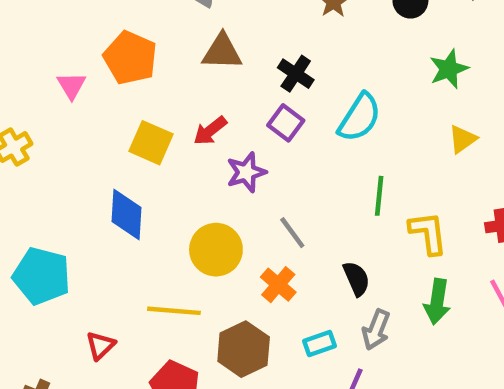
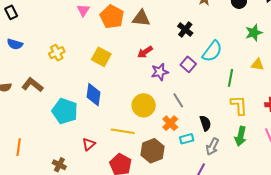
brown triangle: (222, 52) -> (141, 18), moved
pink triangle: (71, 86) -> (83, 10), moved
purple square: (286, 123) -> (188, 64), moved
yellow triangle: (463, 139) -> (258, 64), turned 40
yellow square: (151, 143) -> (101, 57), moved
green line: (379, 196) -> (231, 78), moved
blue diamond: (127, 215) -> (93, 95), moved
cyan rectangle: (320, 343) -> (187, 139), moved

